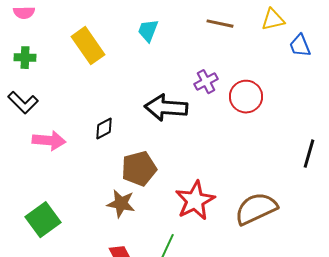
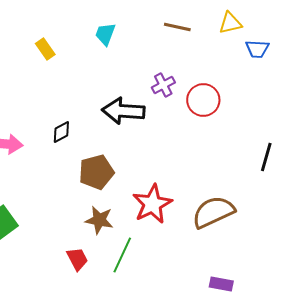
yellow rectangle: (88, 46) -> (45, 49), size x0.6
blue trapezoid: (300, 46) -> (257, 49), turned -65
brown star: (121, 204) -> (99, 220), moved

